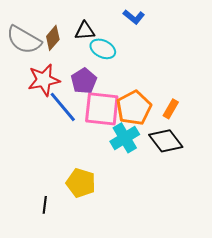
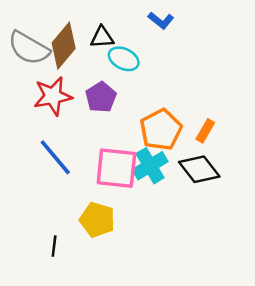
brown diamond: (53, 38) -> (64, 46), size x1.5
blue line: (63, 107) -> (55, 157), moved
pink square: (102, 109) -> (116, 168), moved

